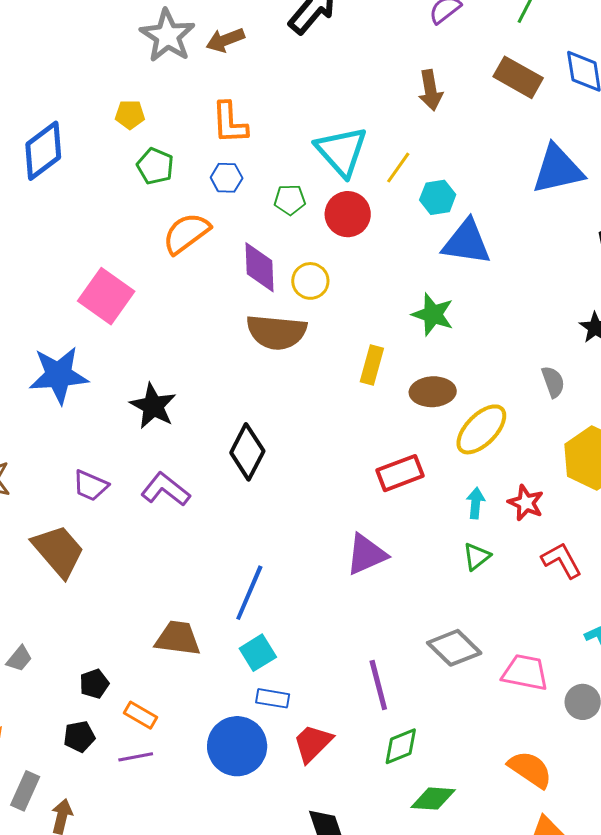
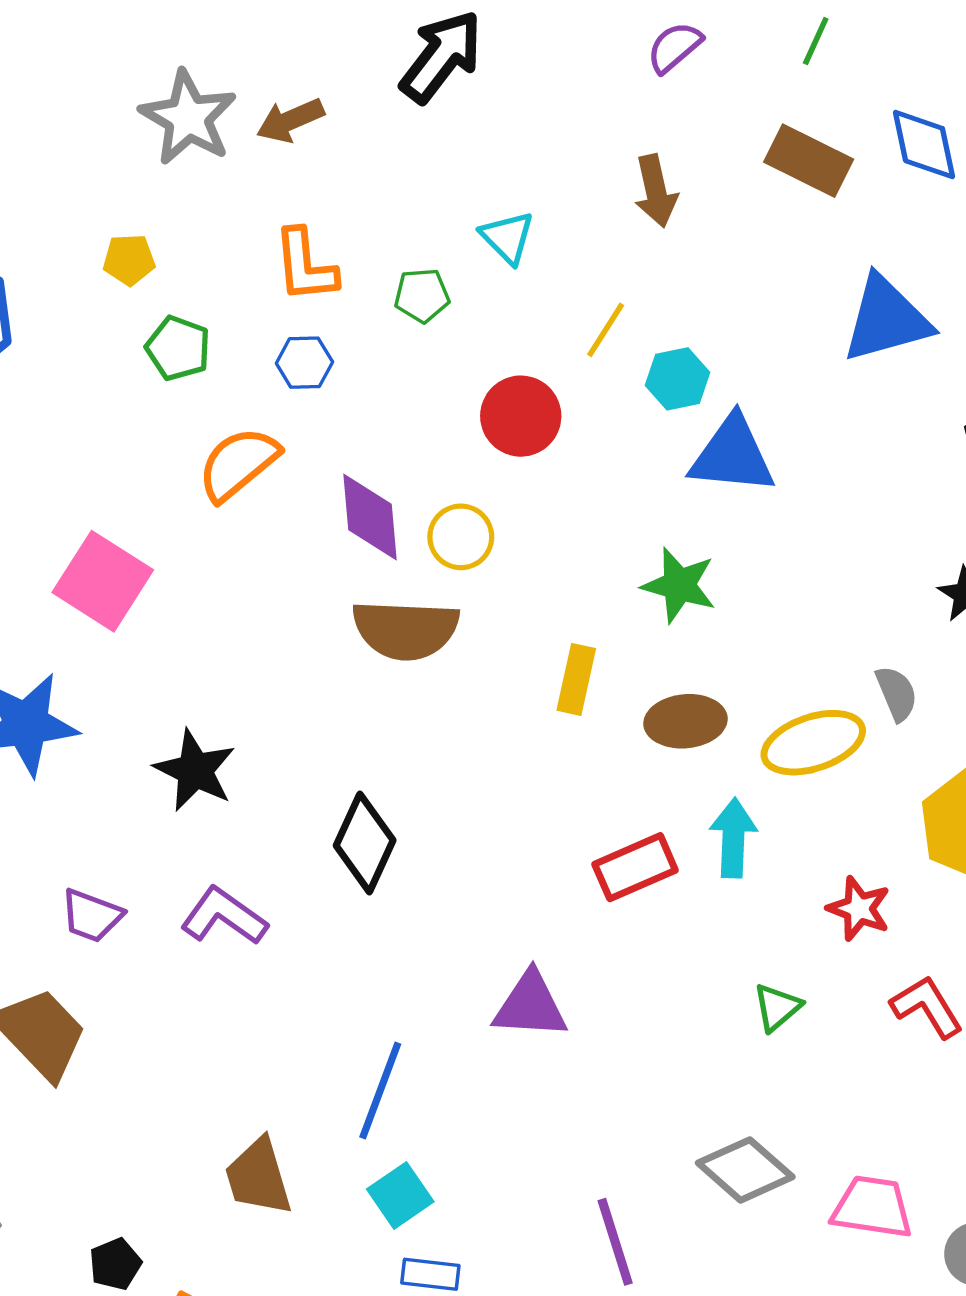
cyan triangle: (341, 151) -> (507, 237), moved, size x0.6
green pentagon: (290, 200) -> (422, 295), moved
yellow ellipse: (481, 429) -> (813, 743), moved, turned 30
cyan arrow: (476, 503) -> (733, 838), moved, size x1.4
purple triangle: (366, 554) -> (530, 1005), moved, turned 30
brown trapezoid: (178, 638) -> (258, 1177), turned -111

